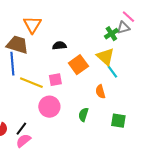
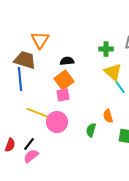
green cross: (111, 34) -> (106, 49), moved, turned 32
orange square: (78, 65) -> (64, 80), moved
yellow line: (31, 83) -> (38, 113), moved
orange semicircle: (100, 92) -> (108, 116), moved

